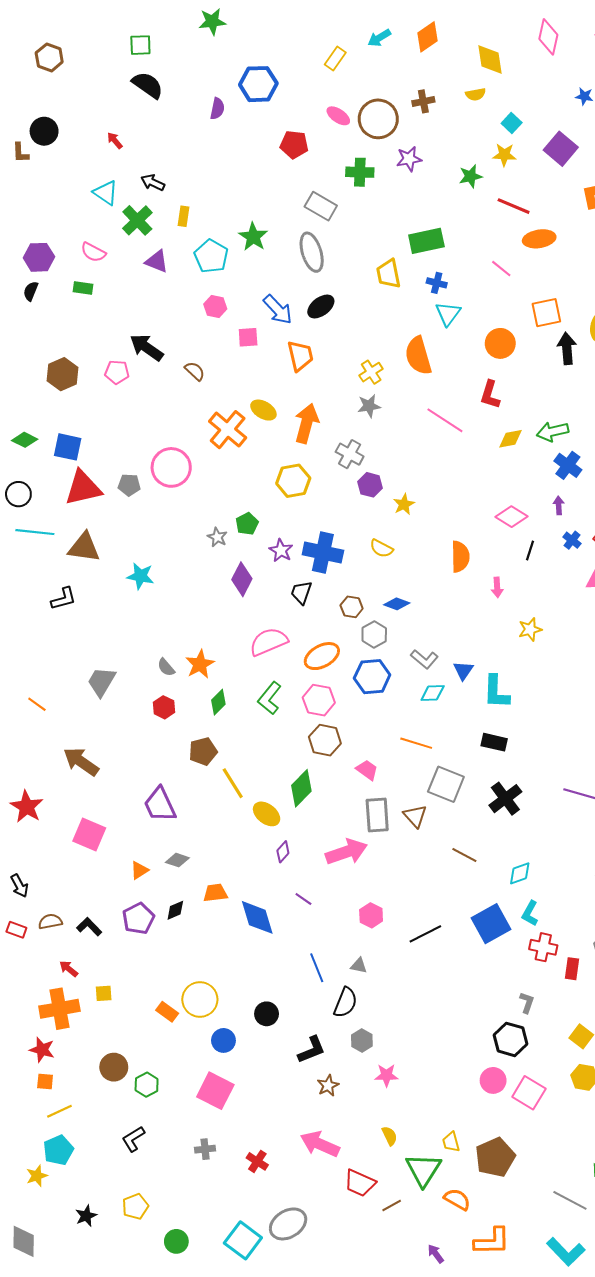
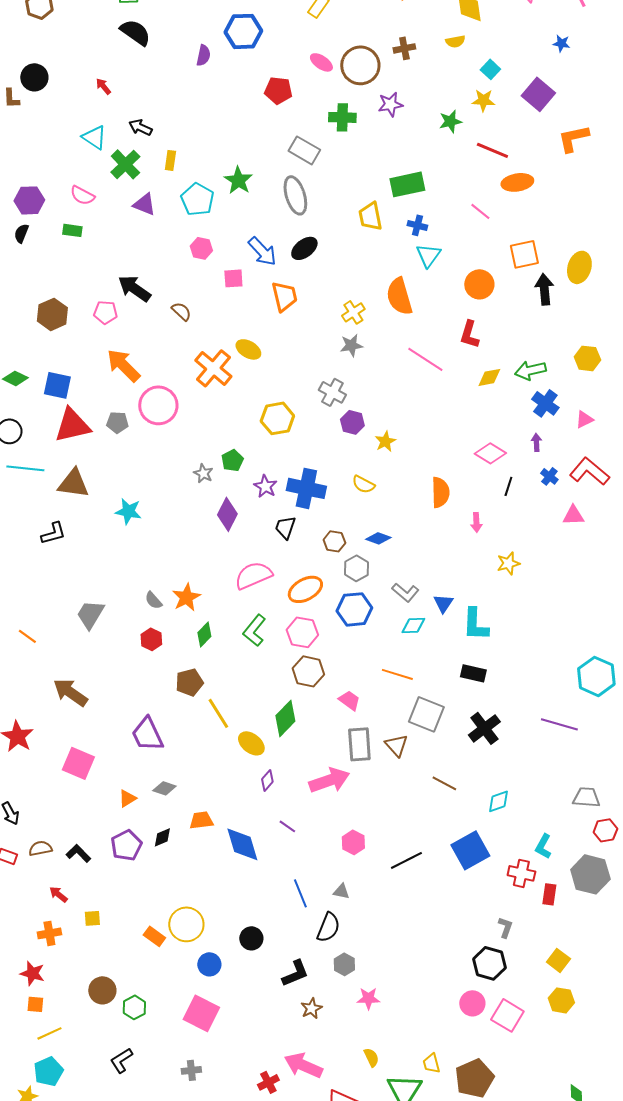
orange arrow: (307, 423) -> (123, 365), moved, turned -60
cyan L-shape: (530, 913) -> (543, 846), moved
orange cross: (59, 1009) -> (49, 933), size x0.6
red cross: (257, 1161) -> (268, 1082), moved, turned 30

